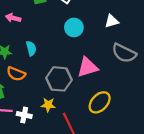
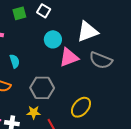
white triangle: (112, 21) -> (87, 31), size x1.6
pink triangle: (88, 67) -> (69, 57), moved

